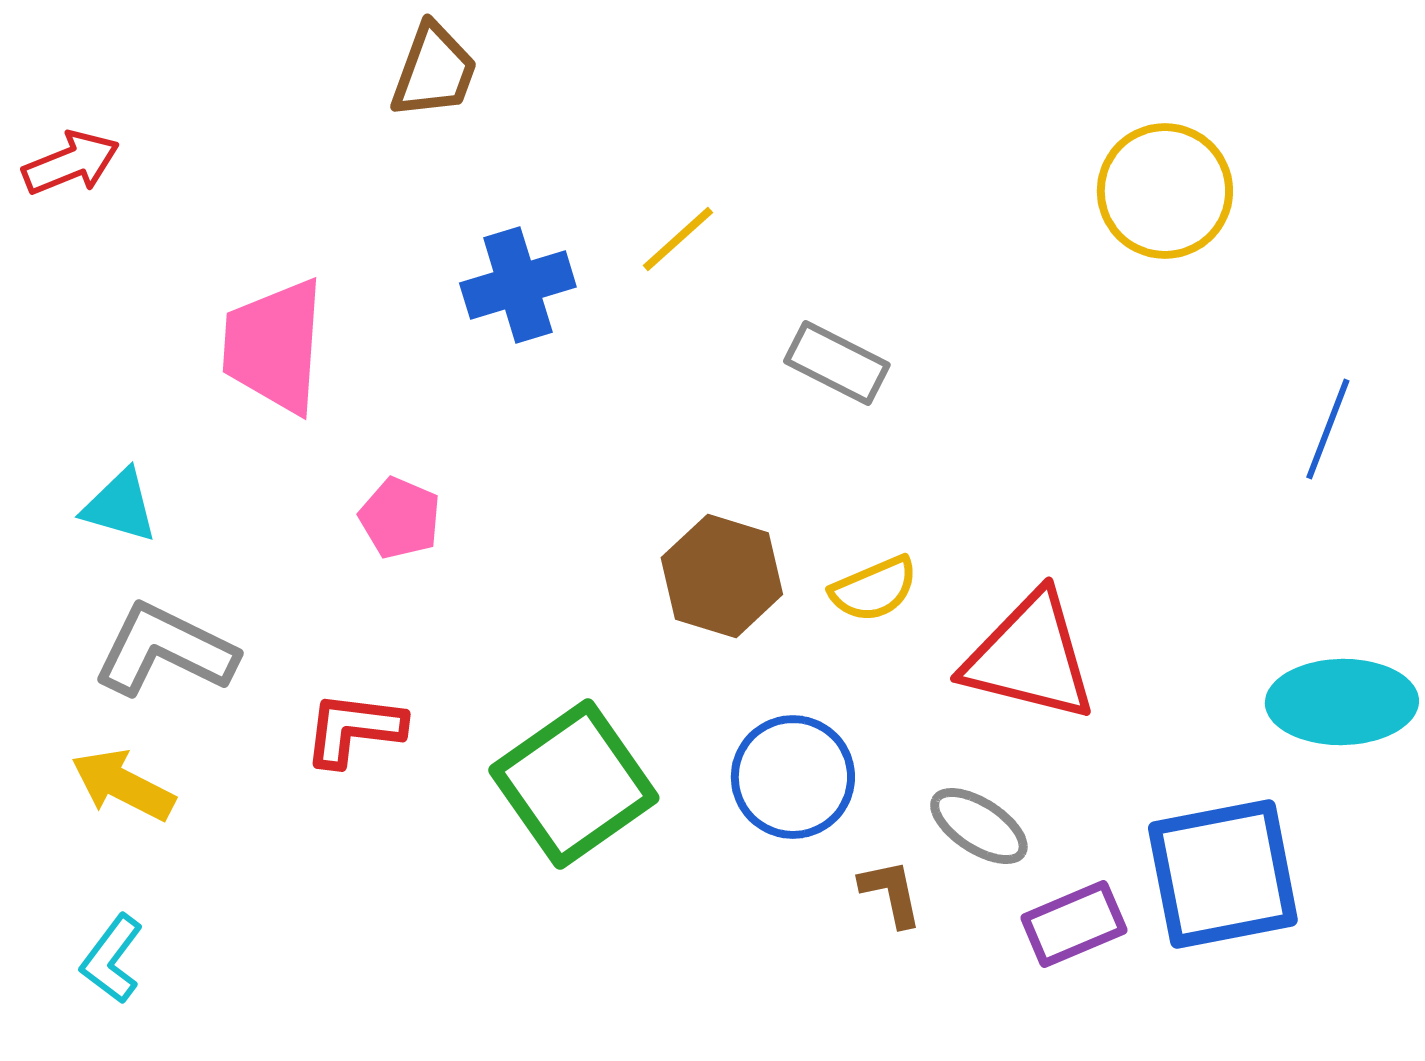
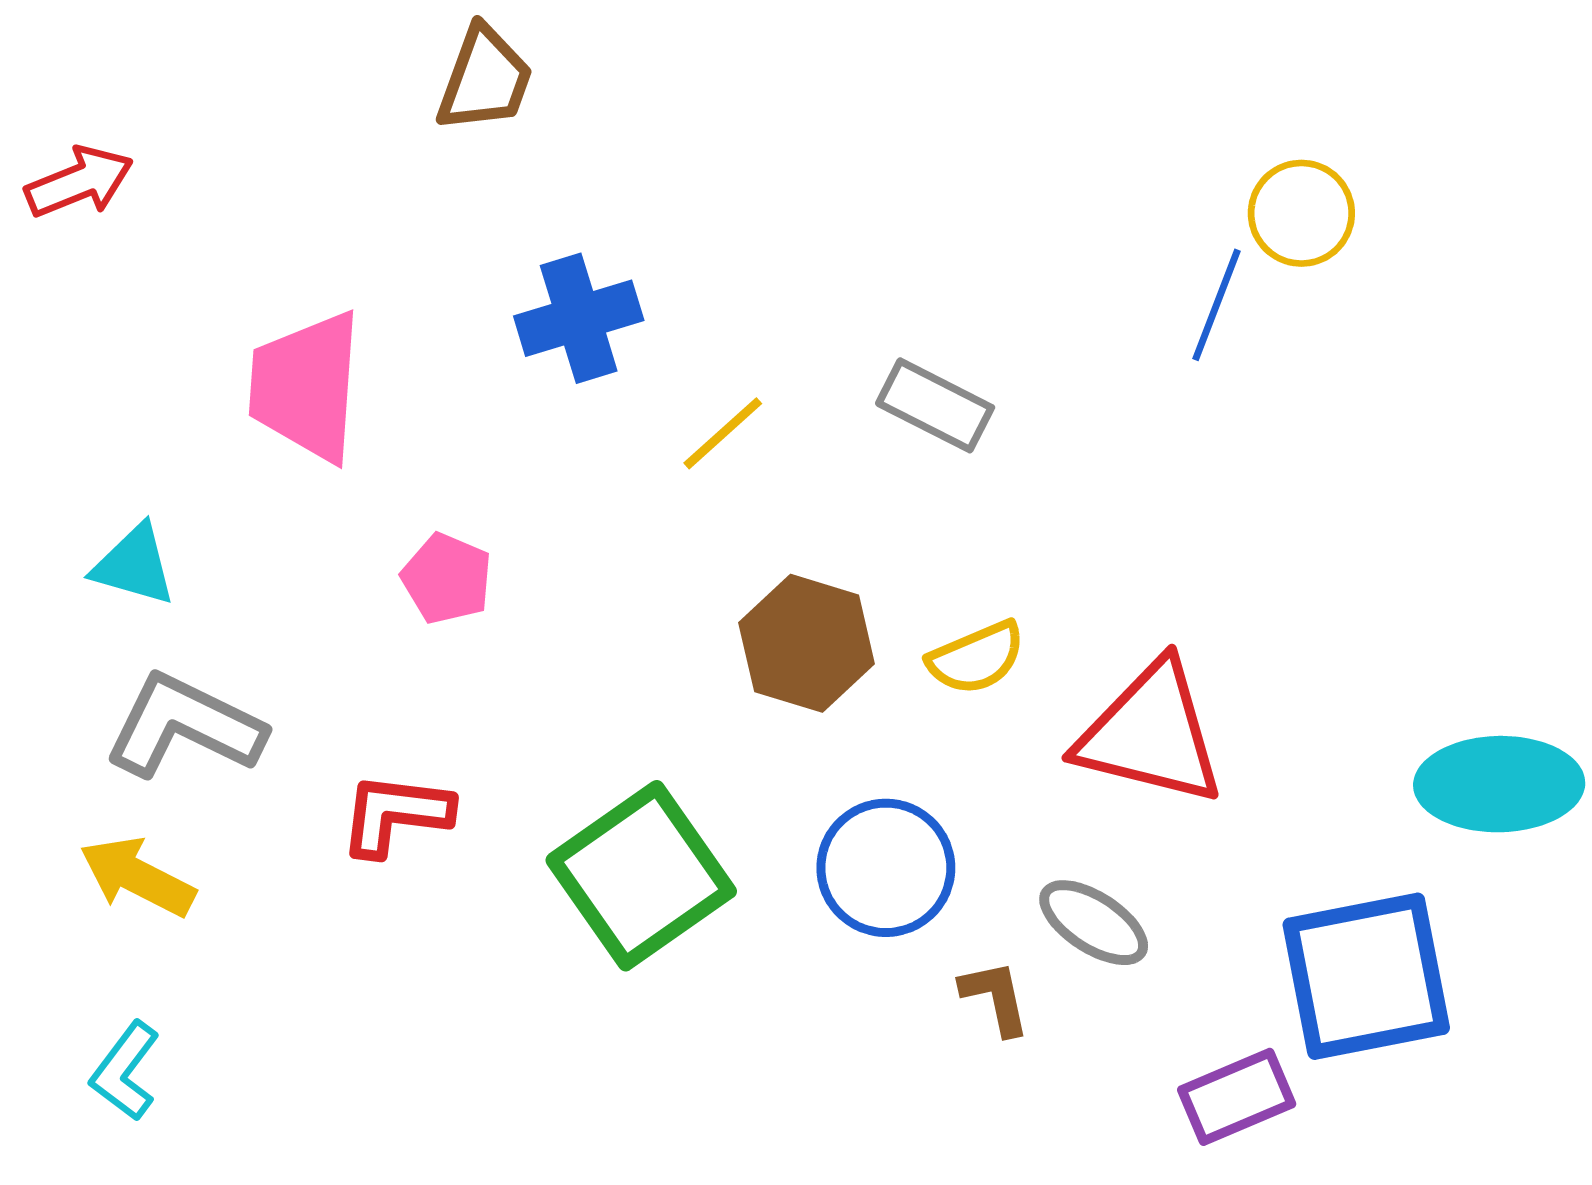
yellow circle: (1165, 191) -> (1301, 213), size x0.7
yellow line: (678, 239) -> (723, 433), moved
blue line: (1328, 429) -> (1217, 305), moved
purple rectangle: (1074, 924) -> (1237, 1097), moved

